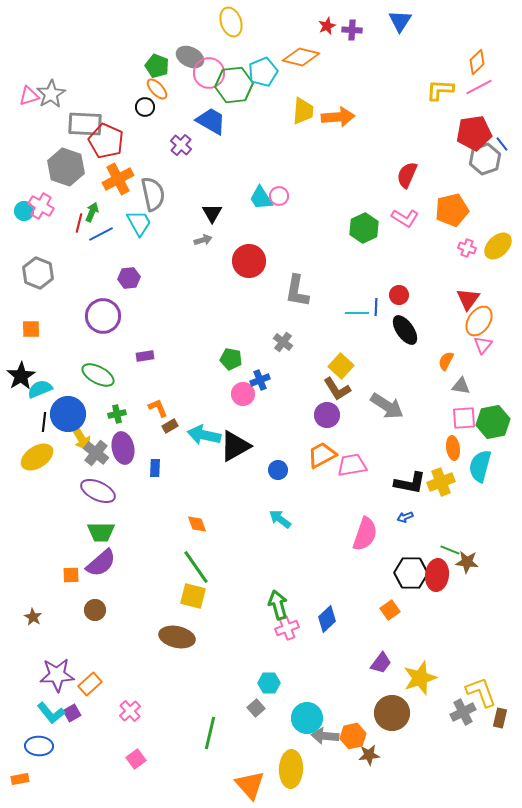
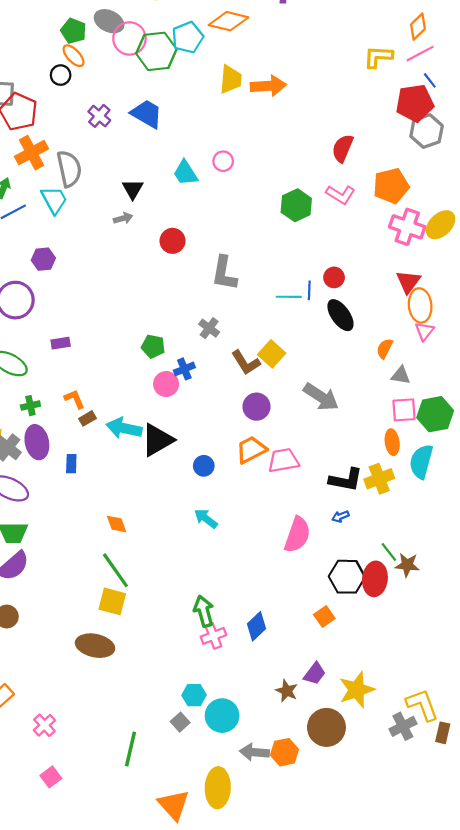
blue trapezoid: (211, 121) -> (147, 114), moved
blue line: (502, 144) -> (430, 80), moved
pink circle: (279, 196) -> (223, 161), moved
pink cross: (467, 248) -> (407, 227), size x1.8
red circle: (249, 261) -> (173, 241), size x0.7
orange ellipse: (479, 321) -> (420, 305), turned -40
brown L-shape: (337, 389) -> (246, 362), moved
green line: (450, 550) -> (389, 552), turned 30
cyan circle: (307, 718) -> (222, 716), moved
brown star: (369, 755) -> (287, 691), moved, turned 30

